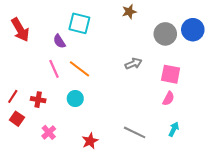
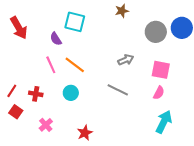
cyan arrow: (174, 129) -> (164, 122), size x1.6
gray line: (135, 132) -> (118, 90), moved

